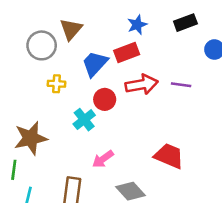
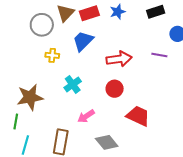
red rectangle: (127, 53) -> (89, 13), moved
purple line: (181, 85) -> (159, 55), moved
red circle: (105, 99) -> (115, 89), moved

